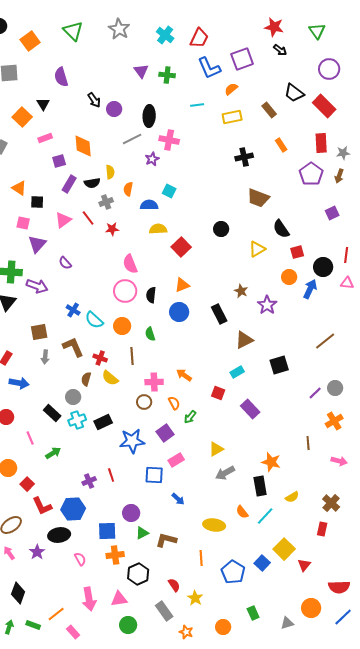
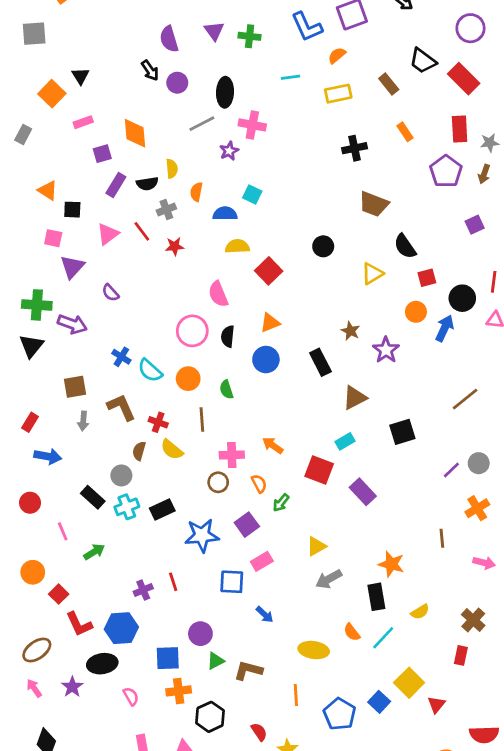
purple semicircle: (61, 77) -> (169, 39), moved
pink semicircle: (130, 264) -> (218, 294), moved
red square: (218, 393) -> (319, 470), size x1.5

